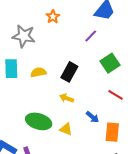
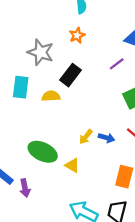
black rectangle: (69, 72) -> (70, 75), moved
yellow arrow: (67, 98) -> (86, 137), moved, turned -80
blue arrow: (92, 117) -> (106, 138), moved, turned -32

